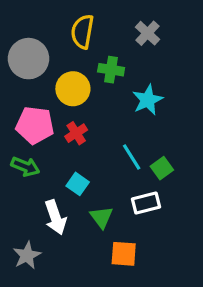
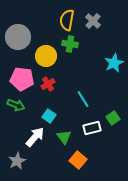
yellow semicircle: (82, 32) -> (67, 20), moved
cyan star: (148, 100) -> (114, 63), moved
green square: (162, 168) -> (113, 118), moved
white arrow: (55, 217) -> (35, 137), turned -120
orange square: (124, 254) -> (78, 160), turned 36

